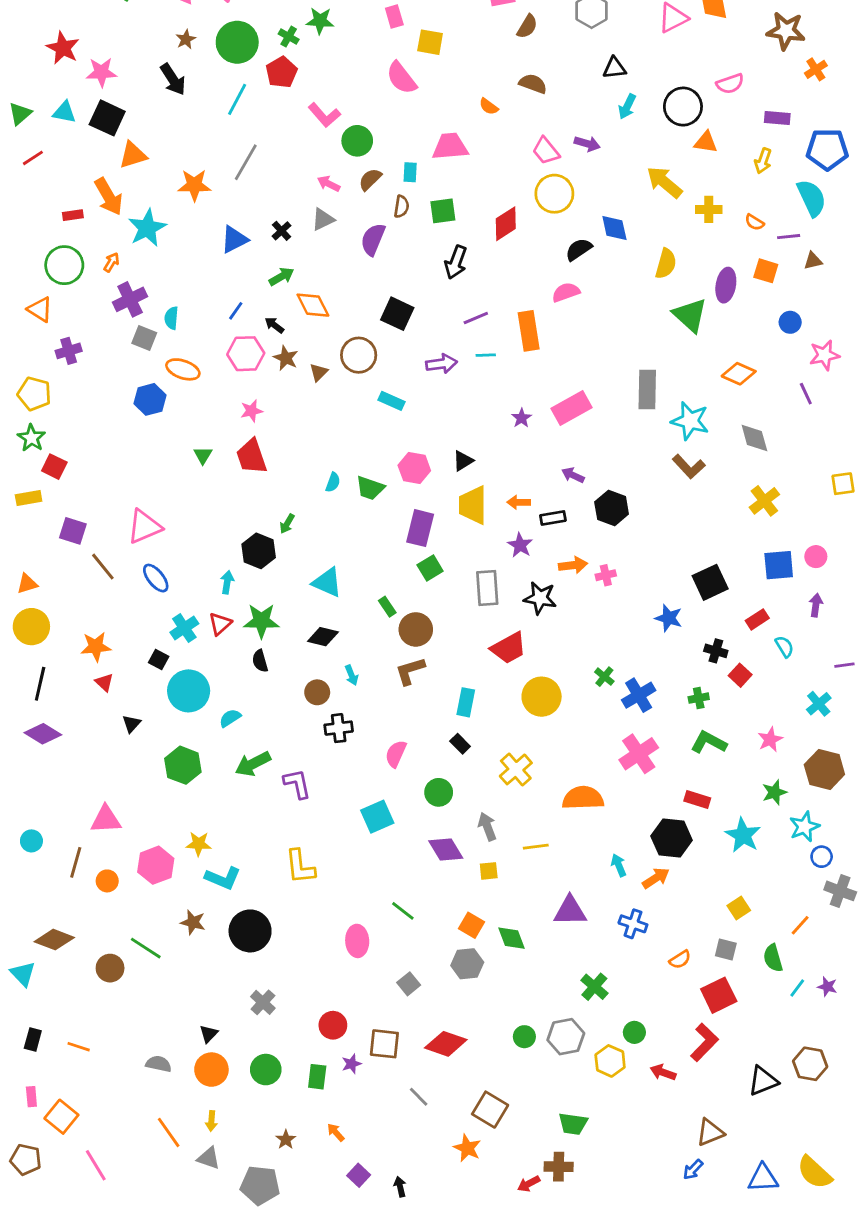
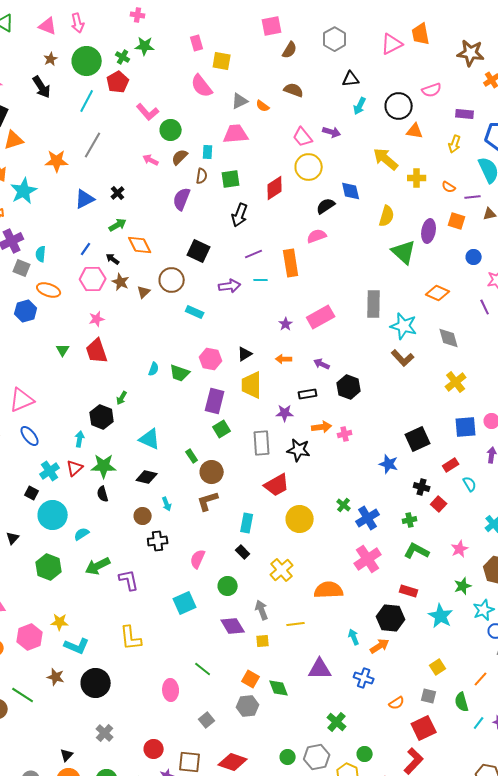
gray triangle: (323, 219) -> (240, 101), moved
orange arrow: (519, 502) -> (284, 359), moved
purple star: (520, 545) -> (285, 413), turned -30

